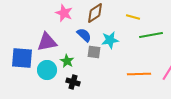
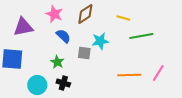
blue semicircle: (84, 35) -> (63, 36), moved
purple triangle: (47, 42) -> (23, 27), moved
cyan circle: (47, 70) -> (37, 85), moved

